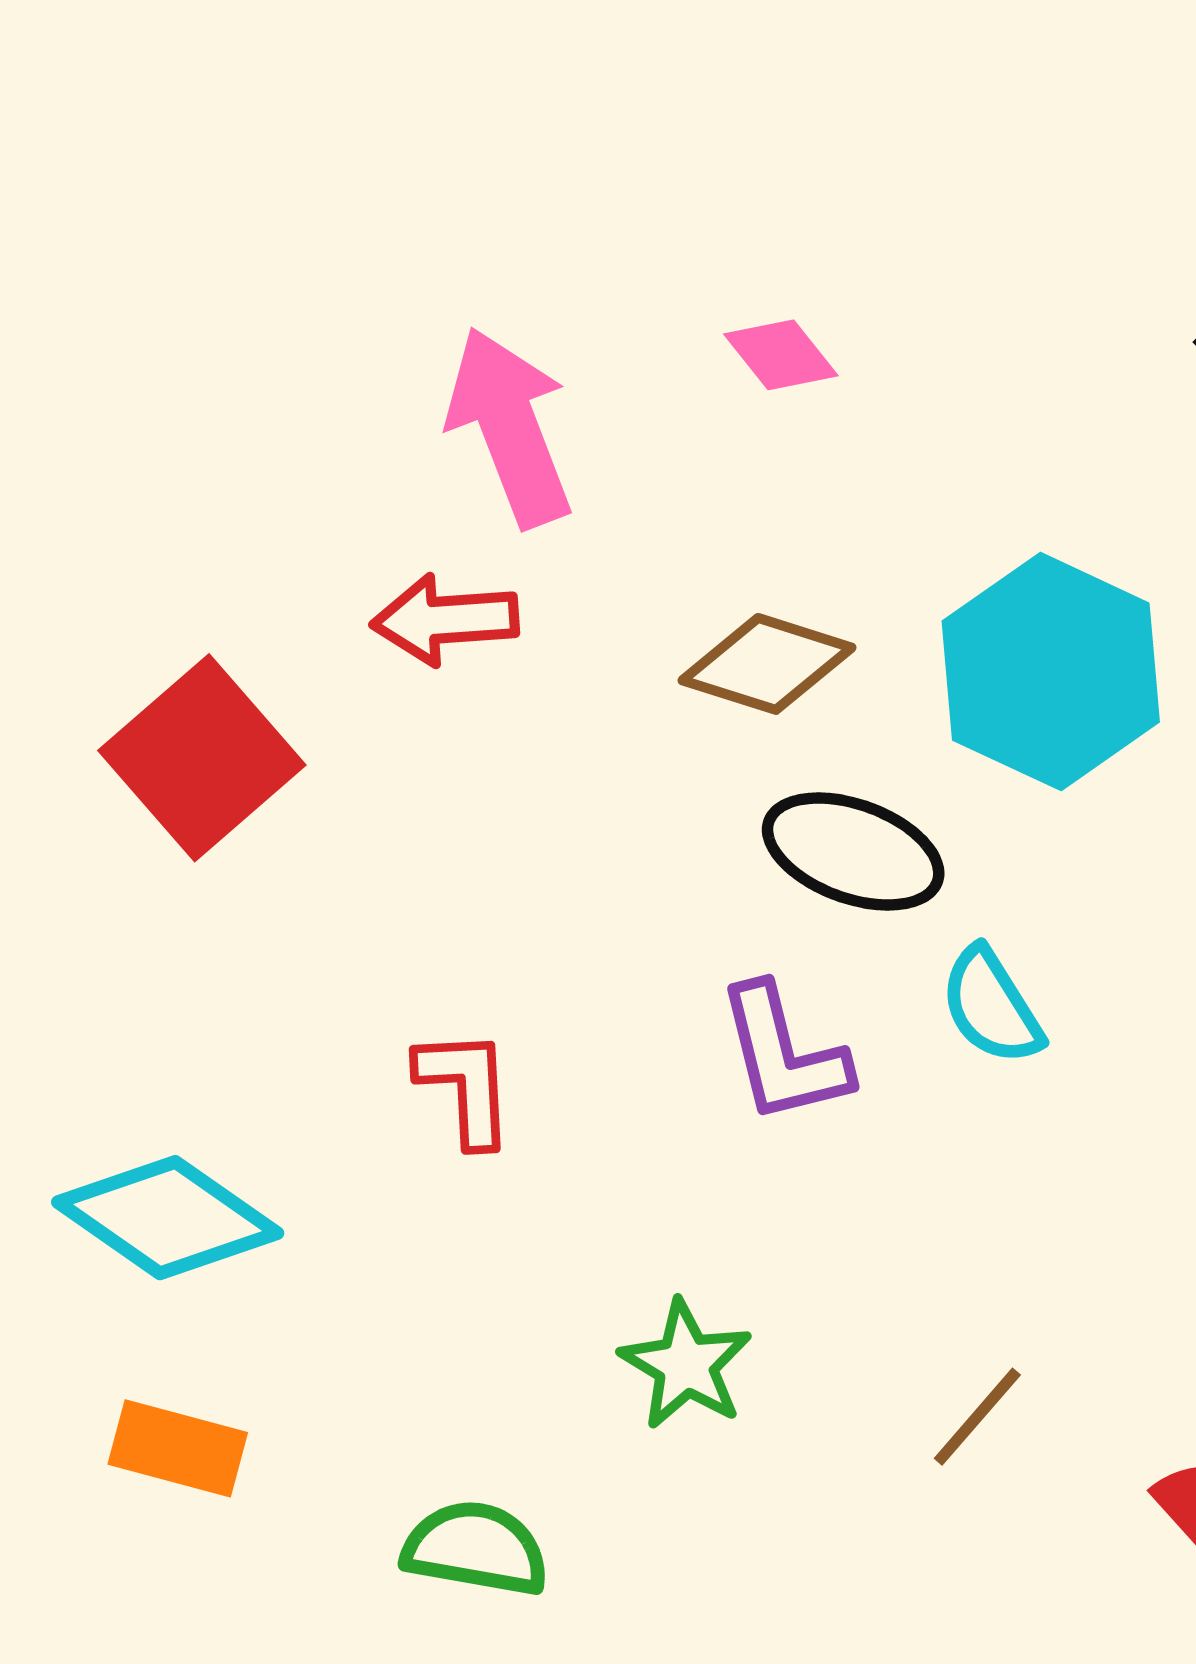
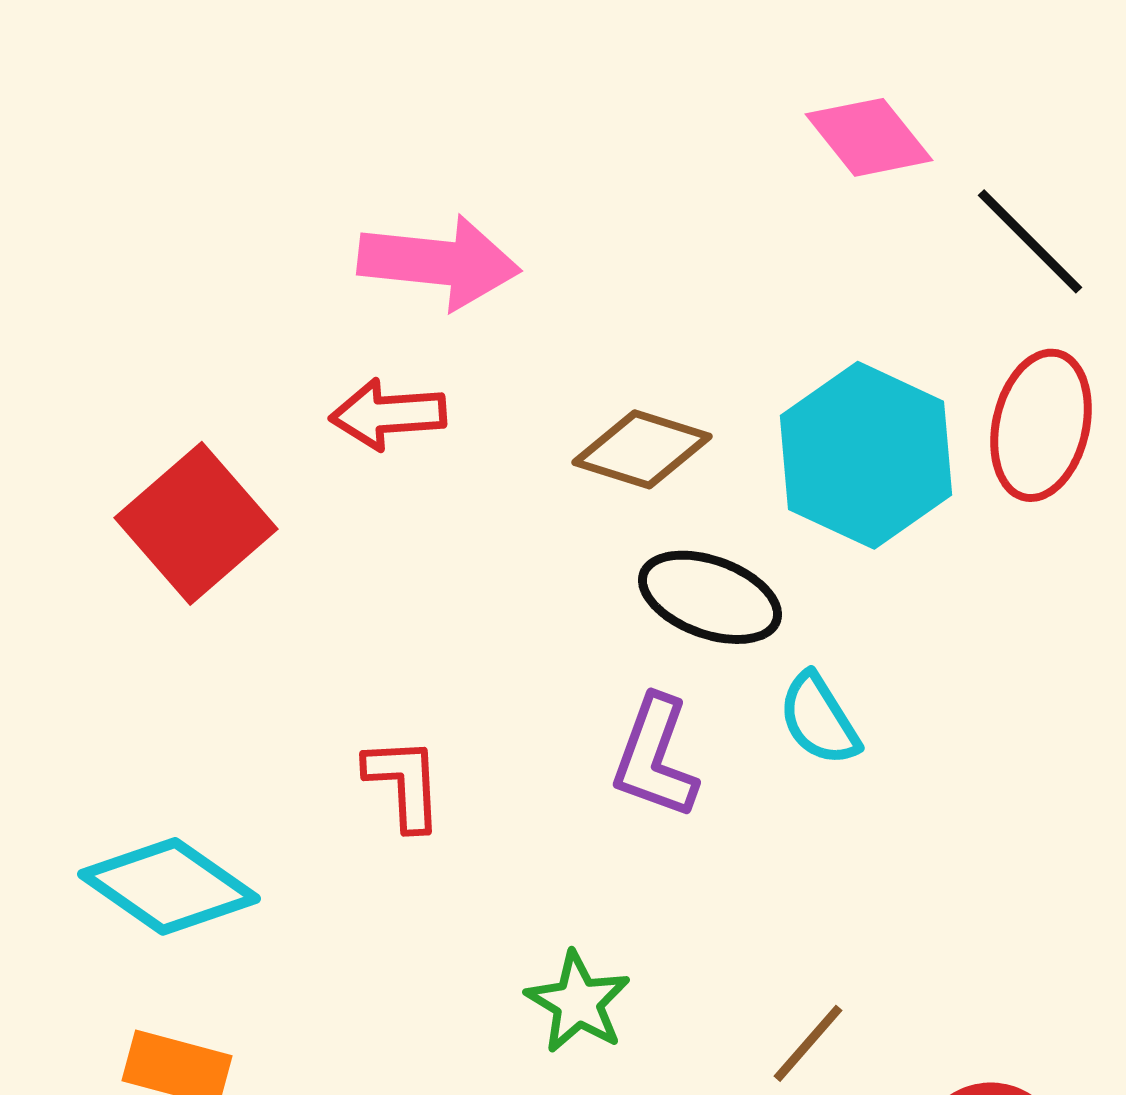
pink diamond: (781, 355) -> (869, 137), moved, size x1.4
pink arrow: (510, 427) -> (439, 262), turned 117
purple L-shape: (783, 1054) -> (655, 757), turned 34

